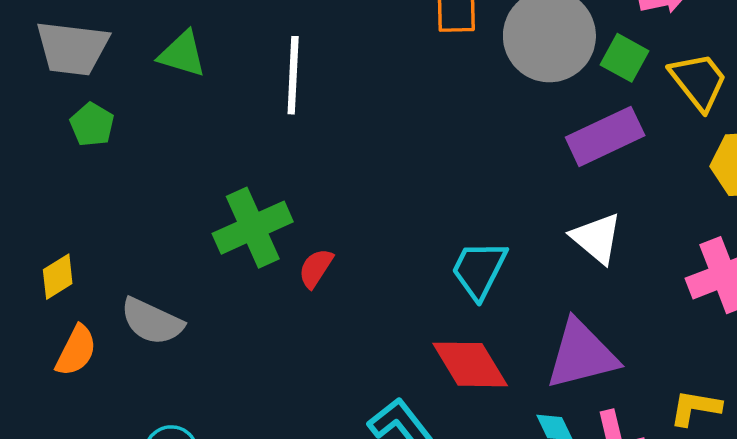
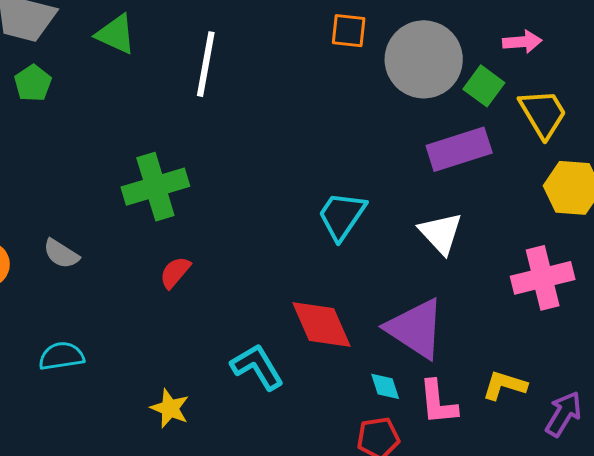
red semicircle: (316, 268) -> (175, 272), moved
cyan trapezoid: (479, 270) -> (342, 216), moved
gray semicircle: (152, 321) -> (61, 254), size x0.7
purple triangle: (582, 355) -> (415, 329), turned 40

